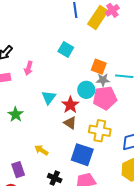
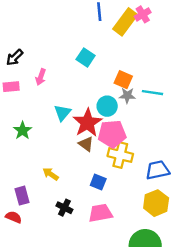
pink pentagon: (105, 98) -> (112, 134), moved
red star: (70, 105) -> (87, 123), size x1.4
blue square: (82, 155) -> (98, 182), size x0.6

